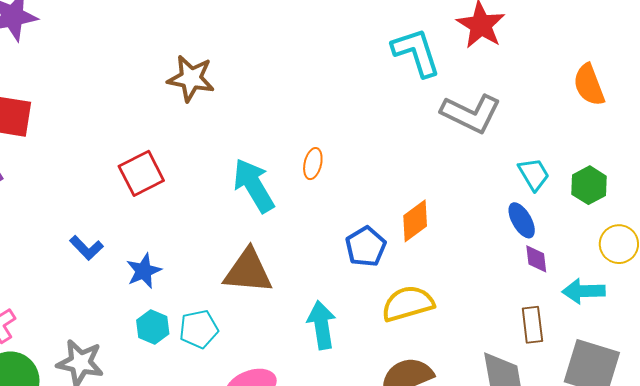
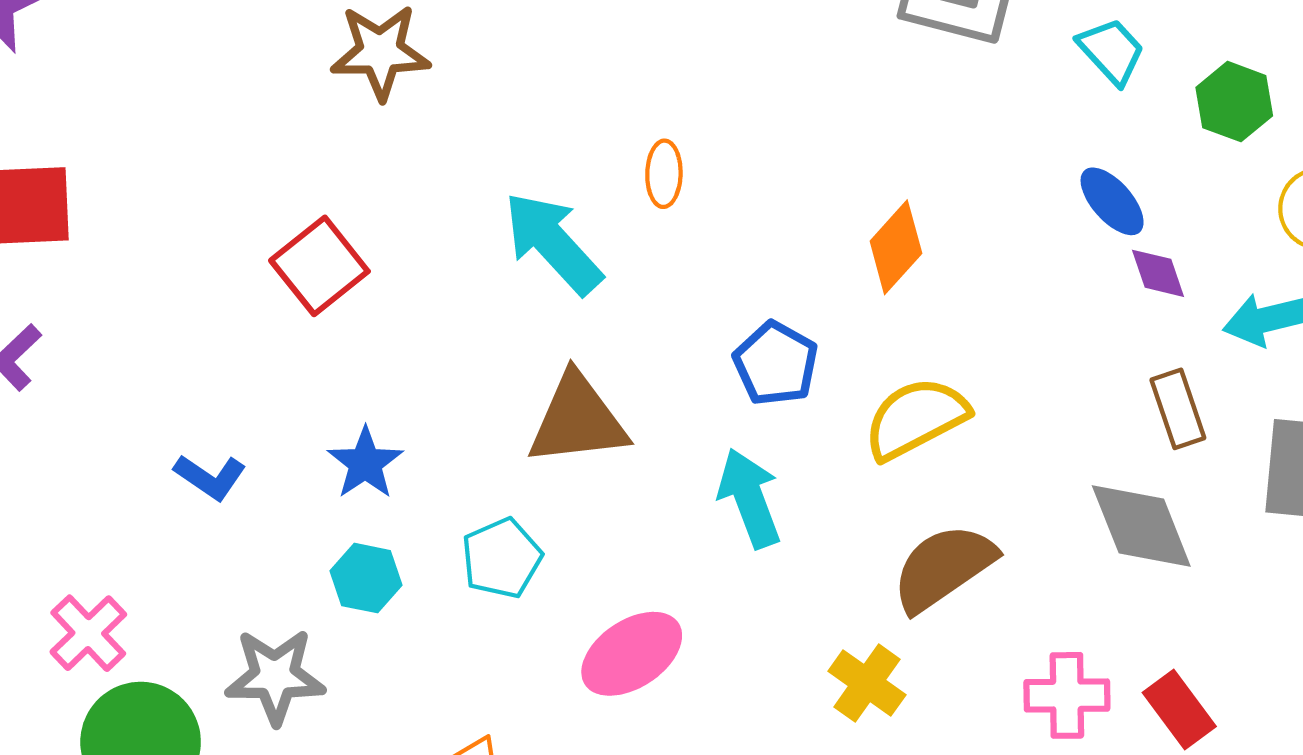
cyan trapezoid: (534, 174) -> (1111, 51), moved
blue pentagon: (366, 247) -> (776, 364), moved
blue L-shape: (86, 248) -> (210, 477), moved
cyan hexagon: (153, 327) -> (366, 578), moved

